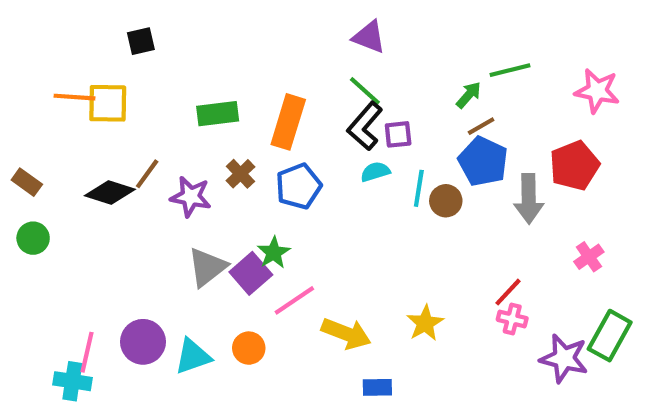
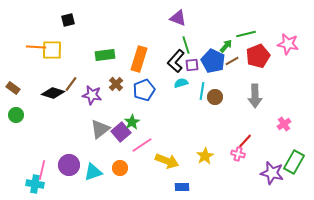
green line: (365, 91) -> (186, 45), moved, turned 30
blue pentagon: (483, 161) -> (213, 61), moved
red pentagon: (574, 166) -> (258, 56), moved
pink cross: (512, 319) -> (238, 154), moved

